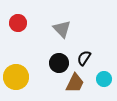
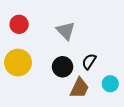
yellow circle: (16, 77) -> (18, 63), moved

